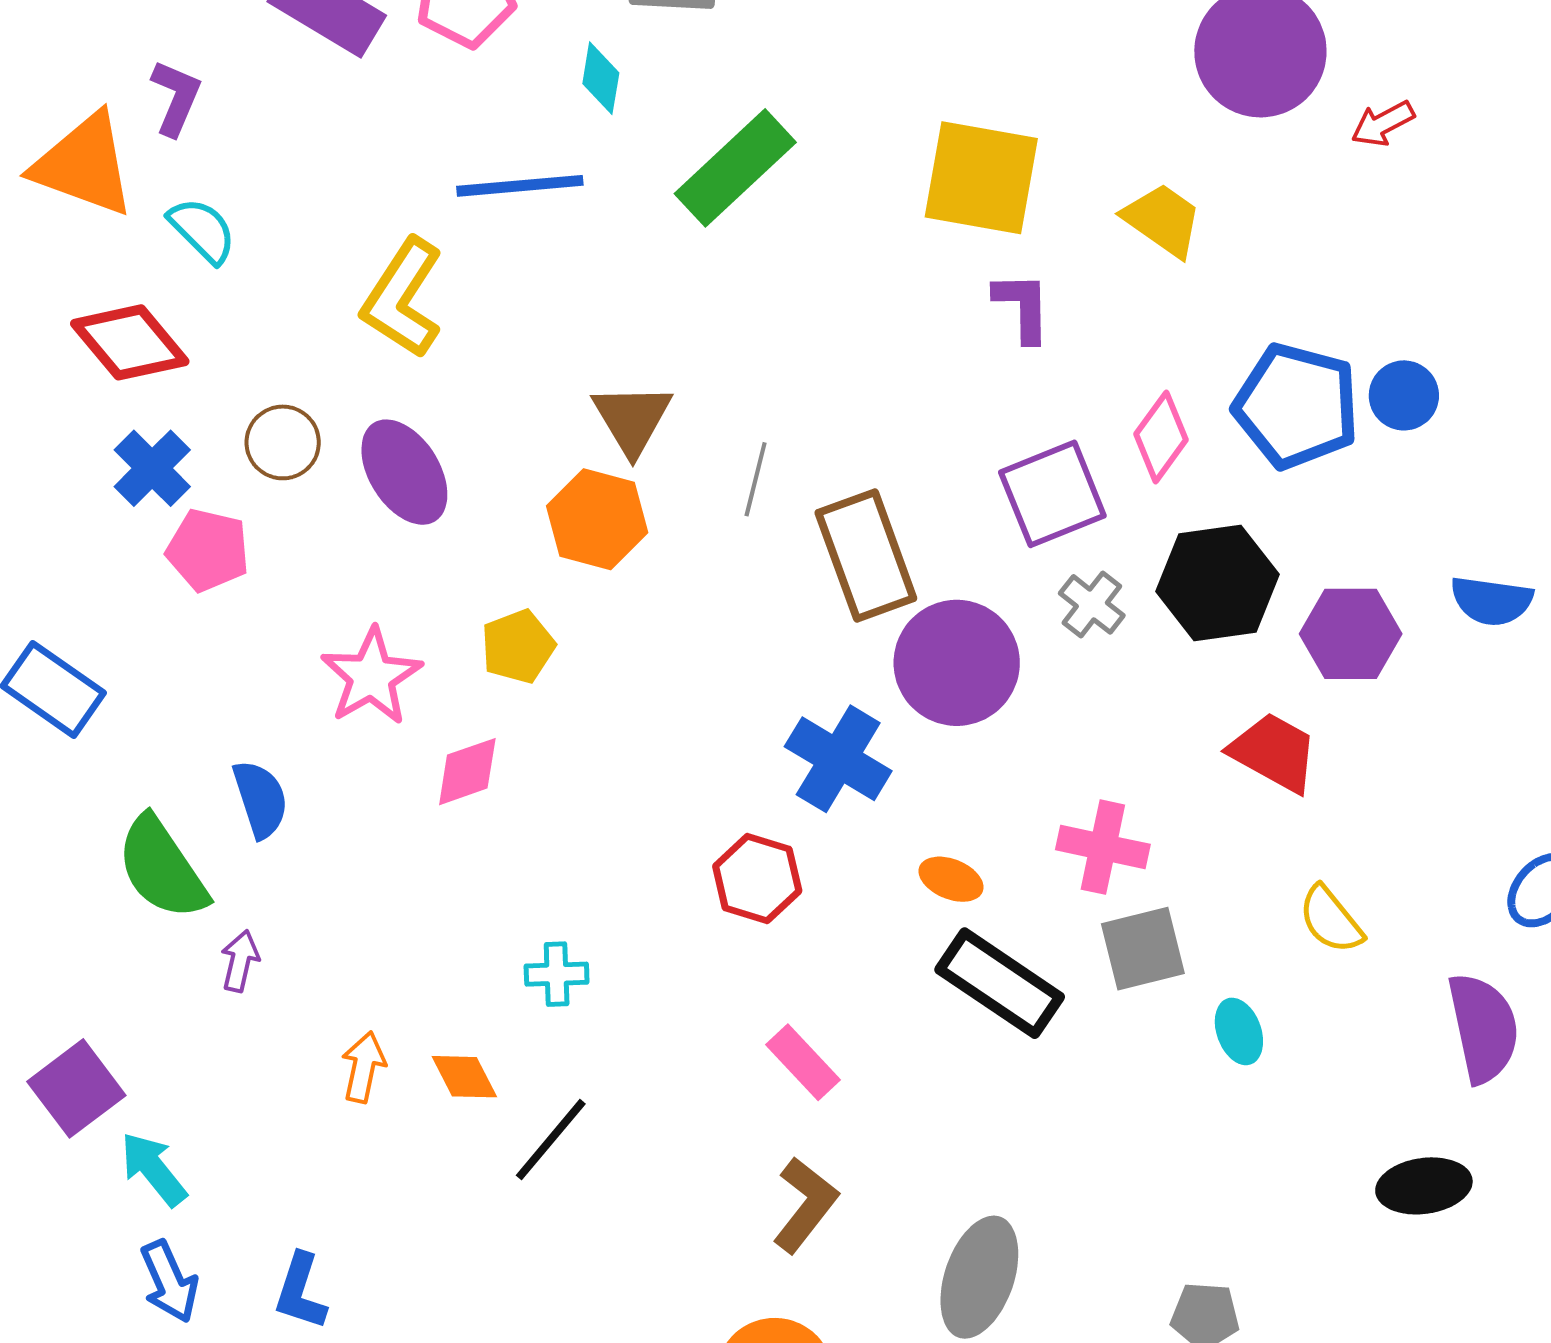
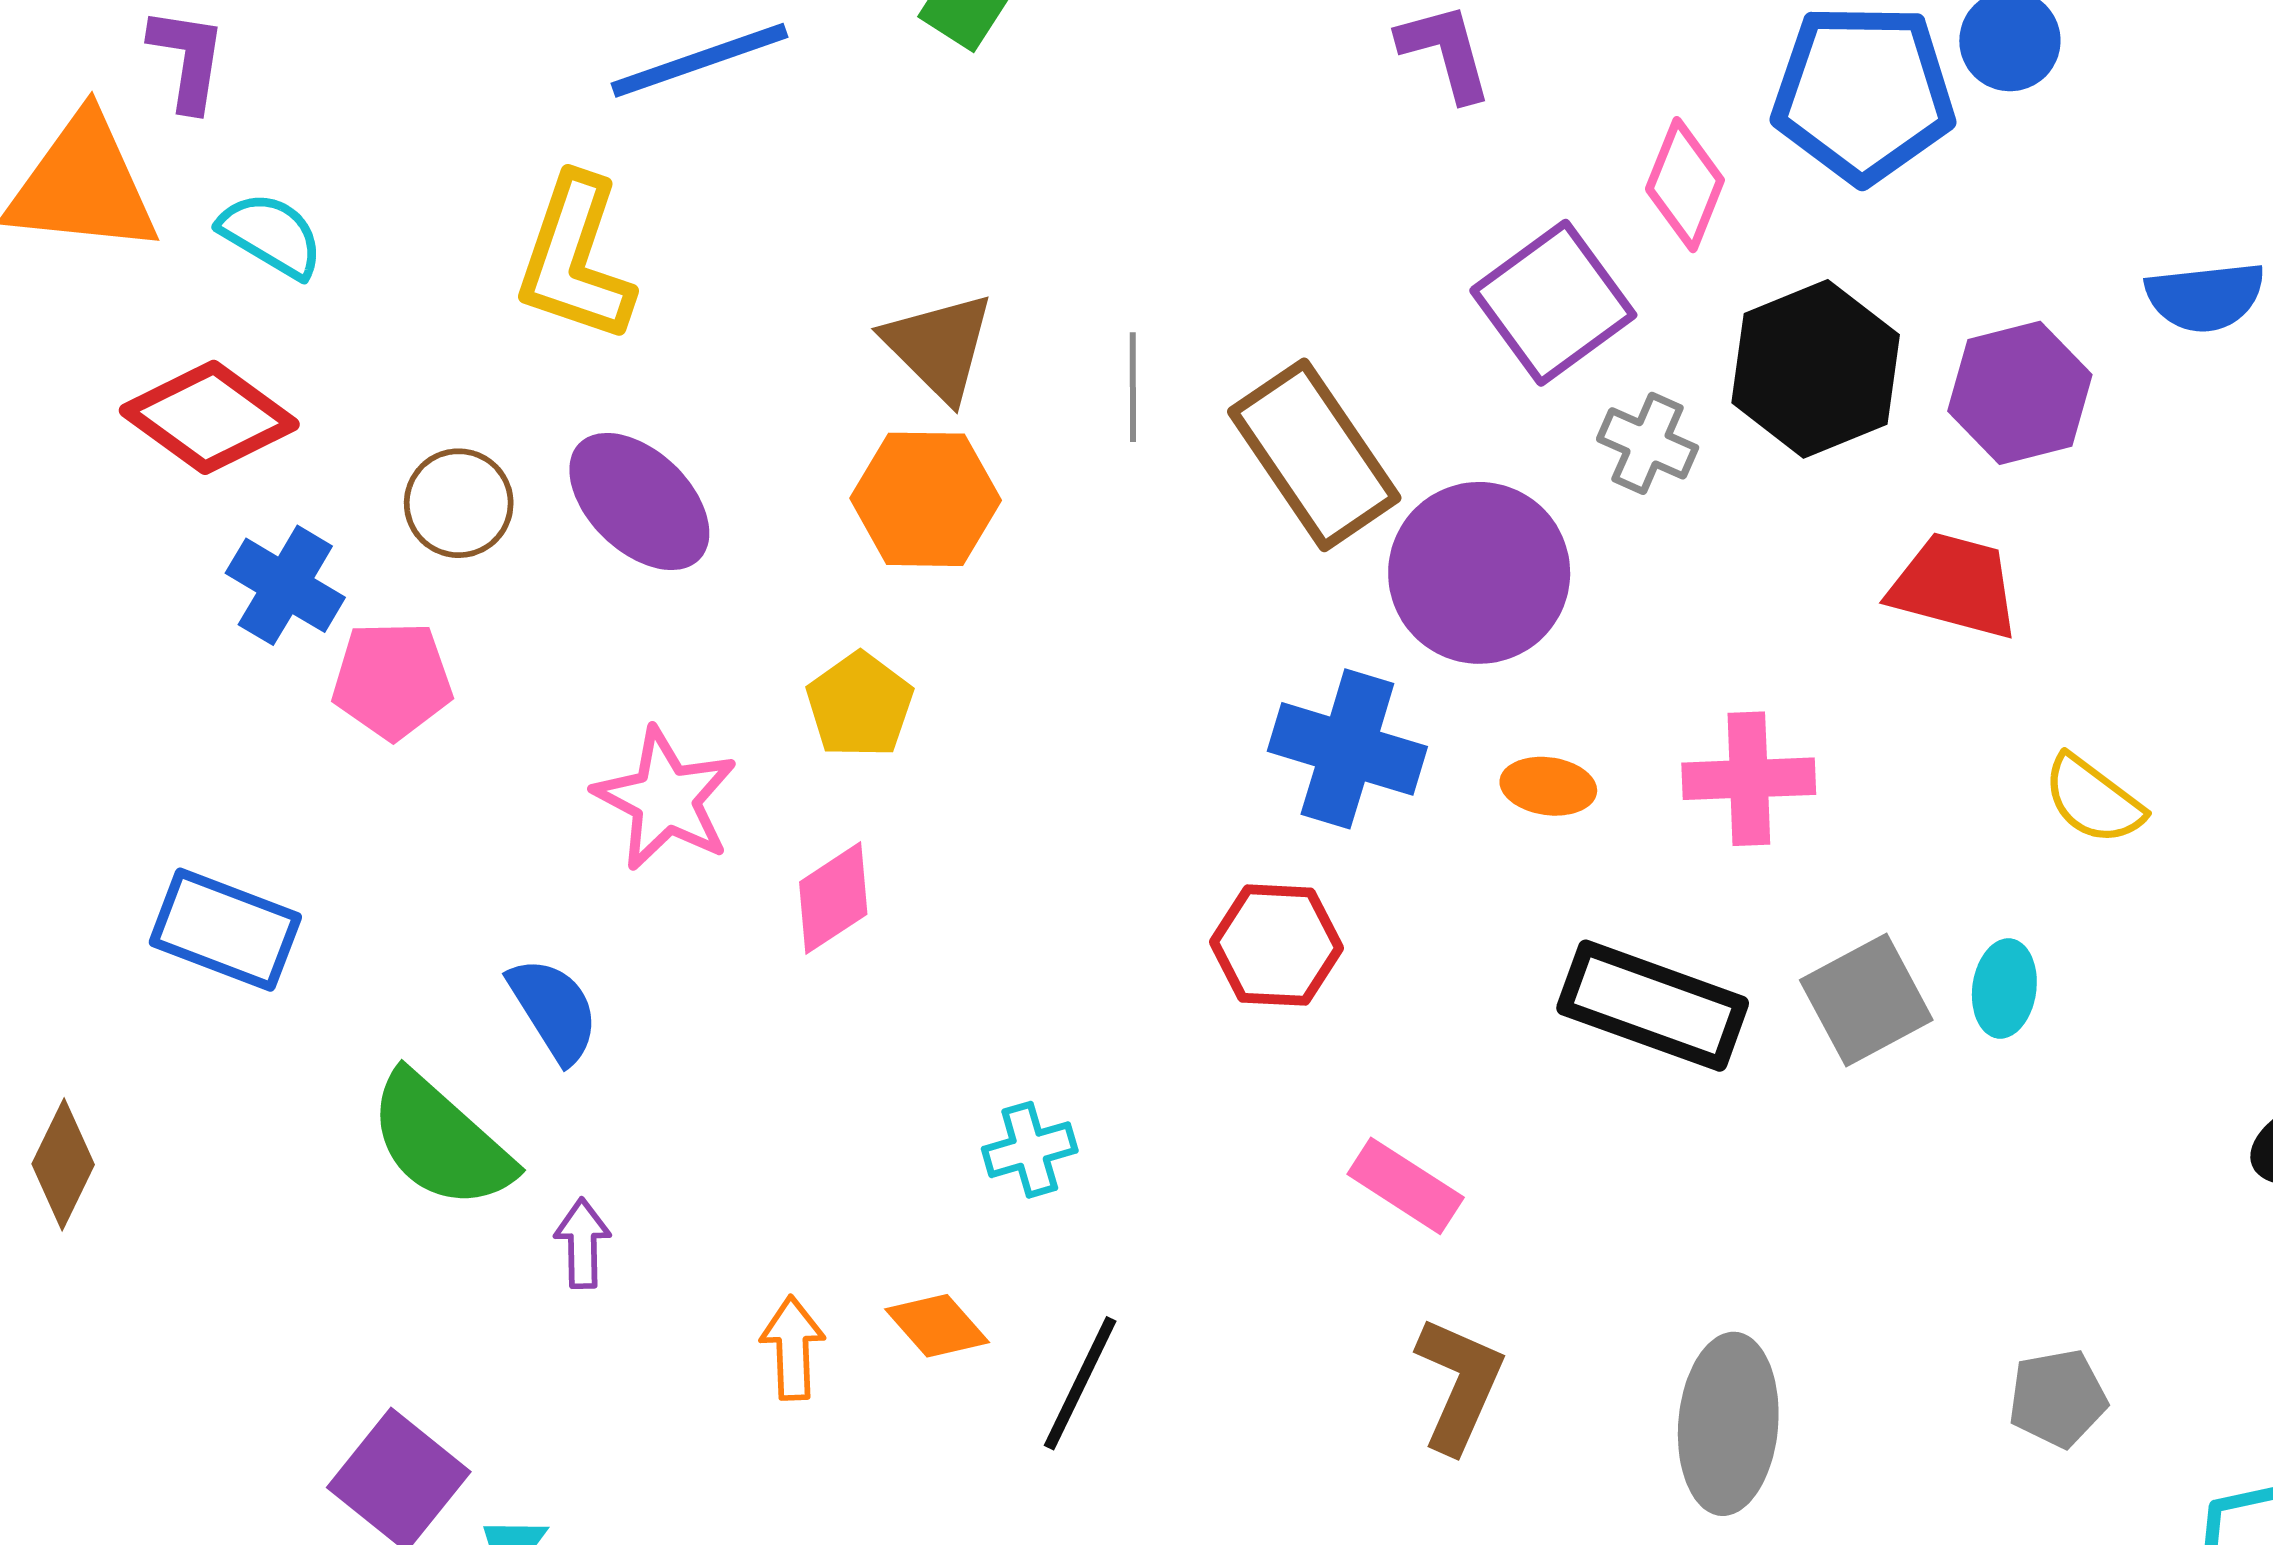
orange ellipse: (951, 879) -> (1548, 786), moved
gray square: (1143, 949) -> (1866, 1000), moved
cyan ellipse: (1239, 1031) -> (2004, 988), turned 42

